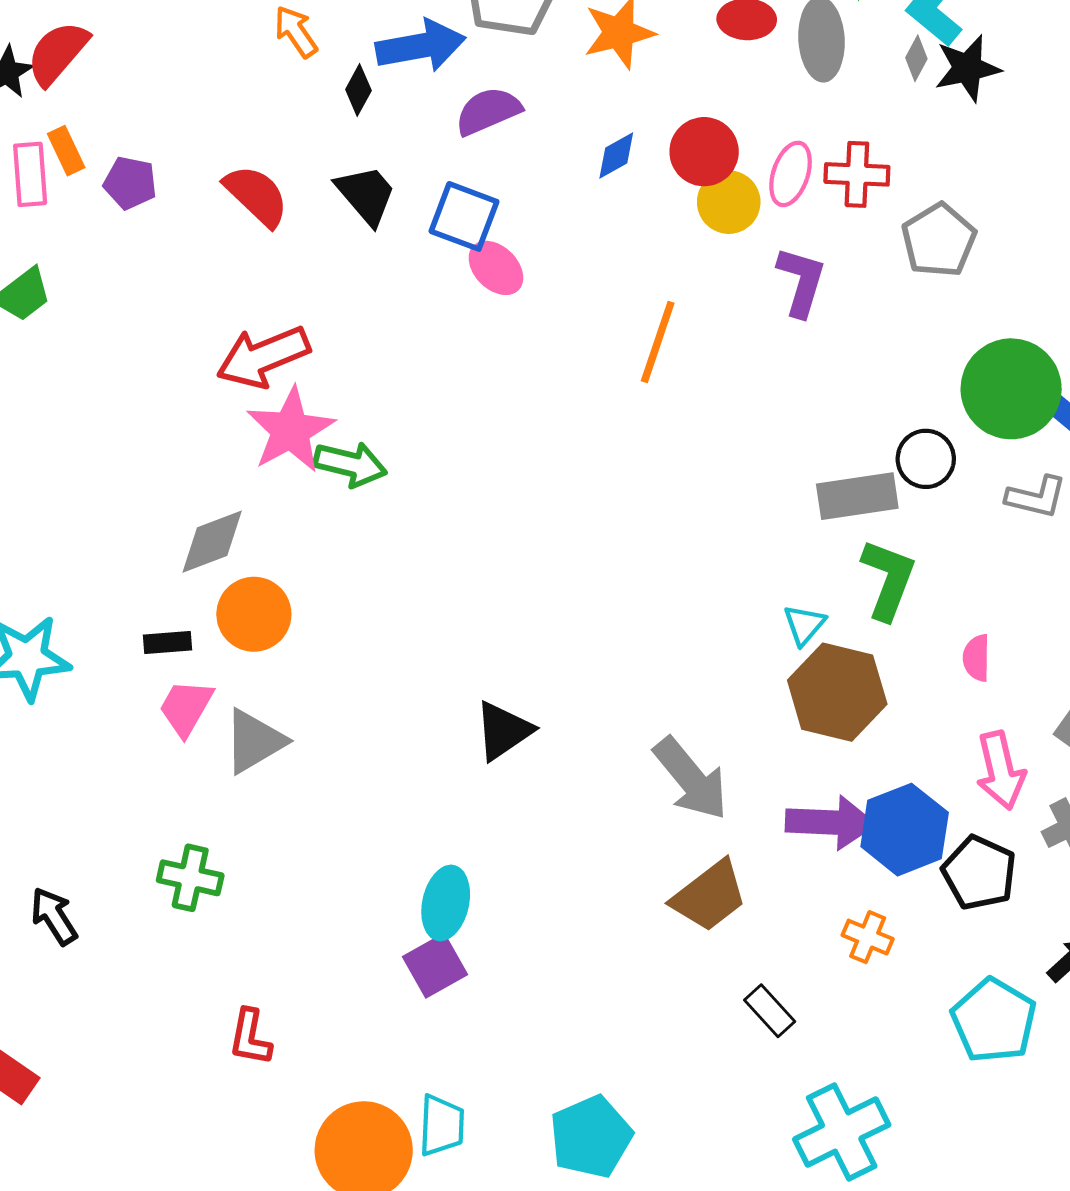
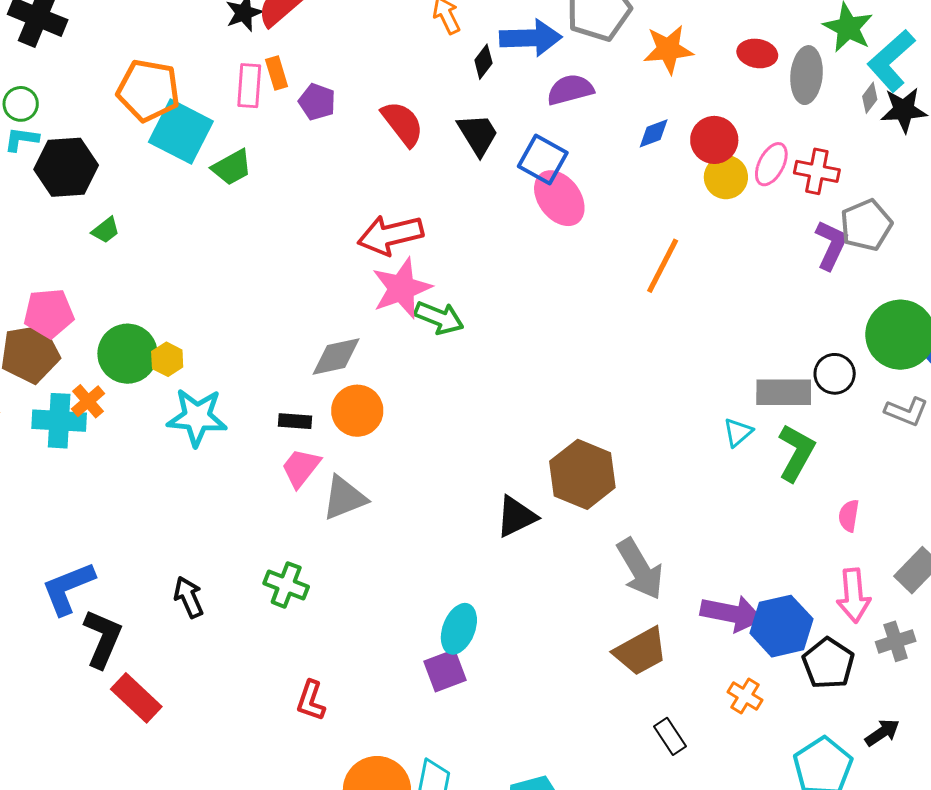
pink ellipse: (496, 268) -> (559, 198), size x1.4
purple L-shape: (801, 282) -> (831, 245), moved
cyan triangle: (804, 625) -> (738, 432), moved
brown hexagon: (837, 692) -> (582, 474), moved

